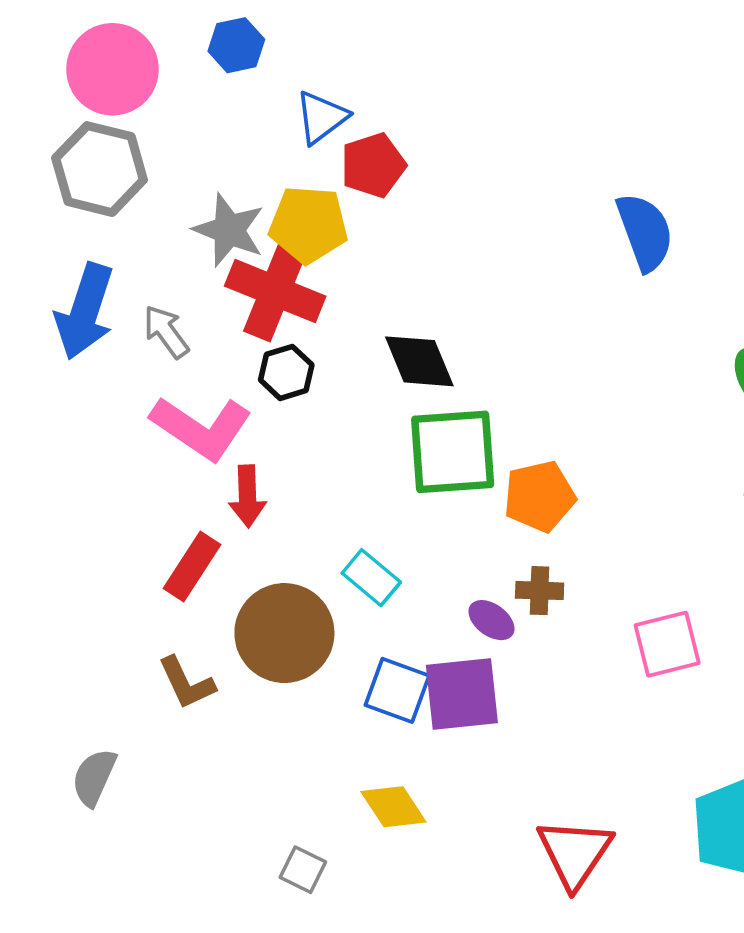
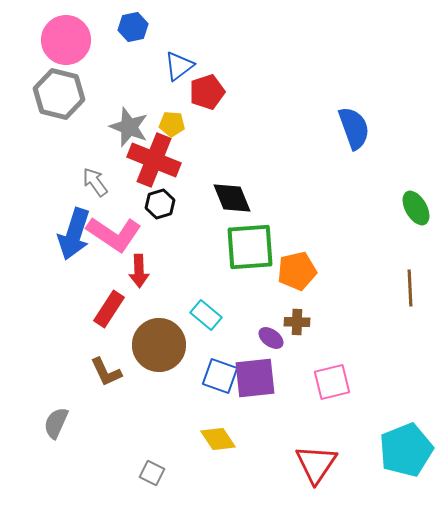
yellow pentagon: (308, 224) -> (172, 124), size x0.6
blue arrow: (85, 311) -> (74, 234), moved
pink square: (667, 644) -> (332, 382), moved
gray square: (303, 870) -> (152, 473), moved

